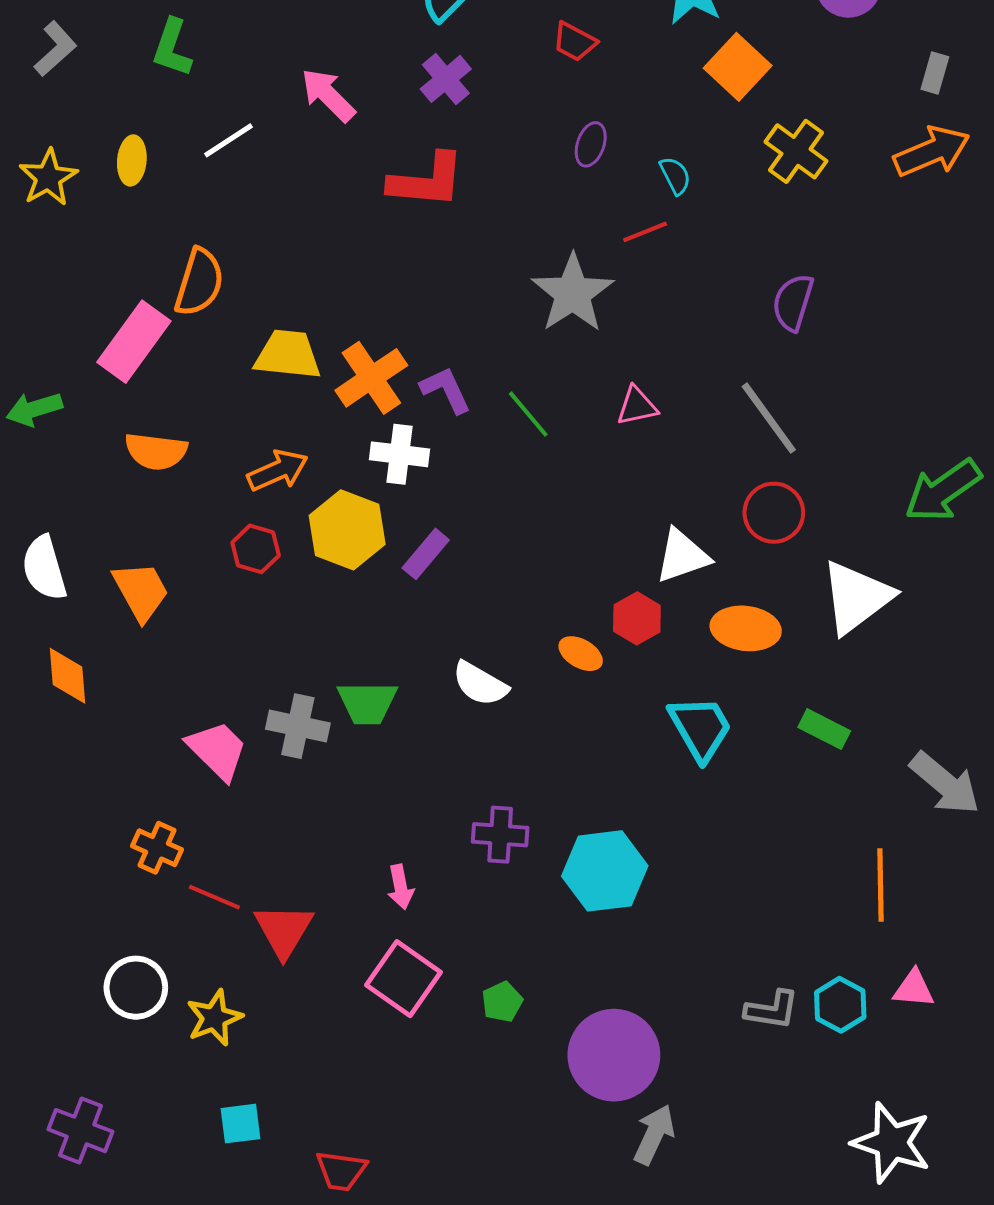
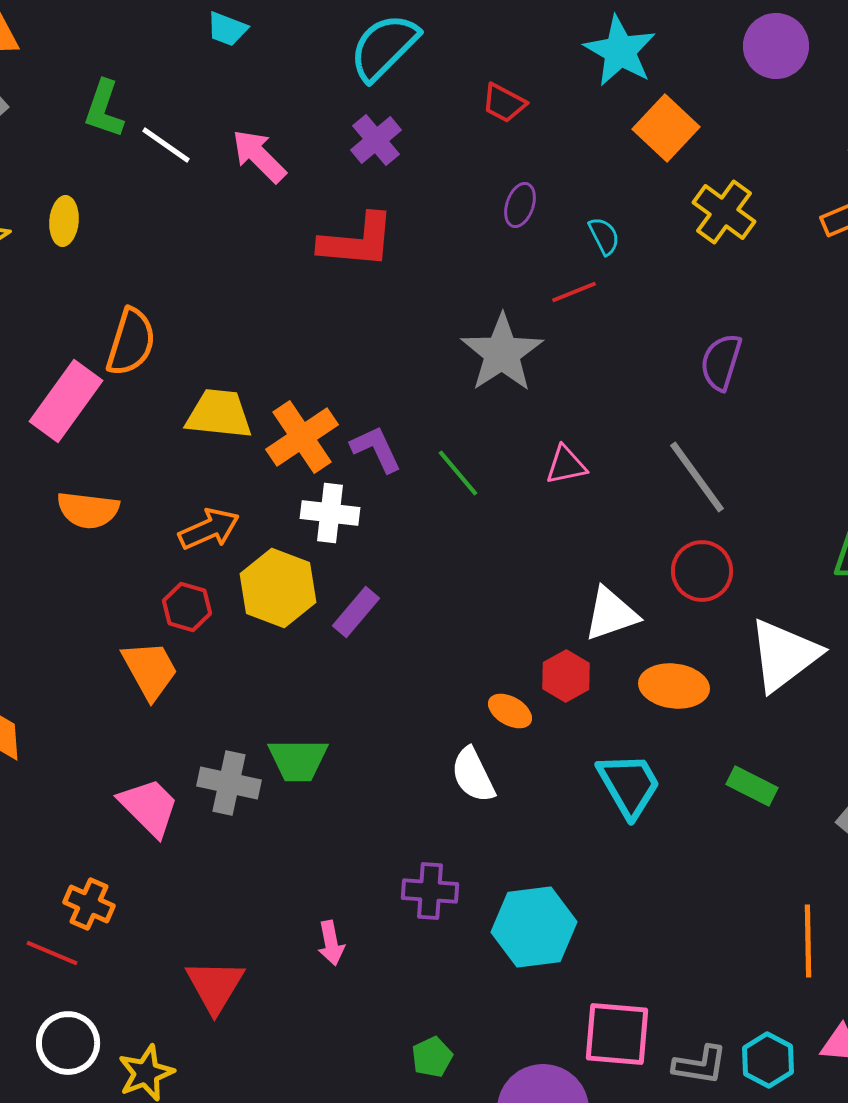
white line: (228, 140) -> (166, 145), moved, turned 68
orange trapezoid: (141, 591) -> (150, 670), moved
white semicircle: (480, 684) -> (473, 775), moved, turned 34
red line: (214, 897) -> (52, 953), moved
pink square: (404, 979) -> (617, 1034), moved, turned -30

